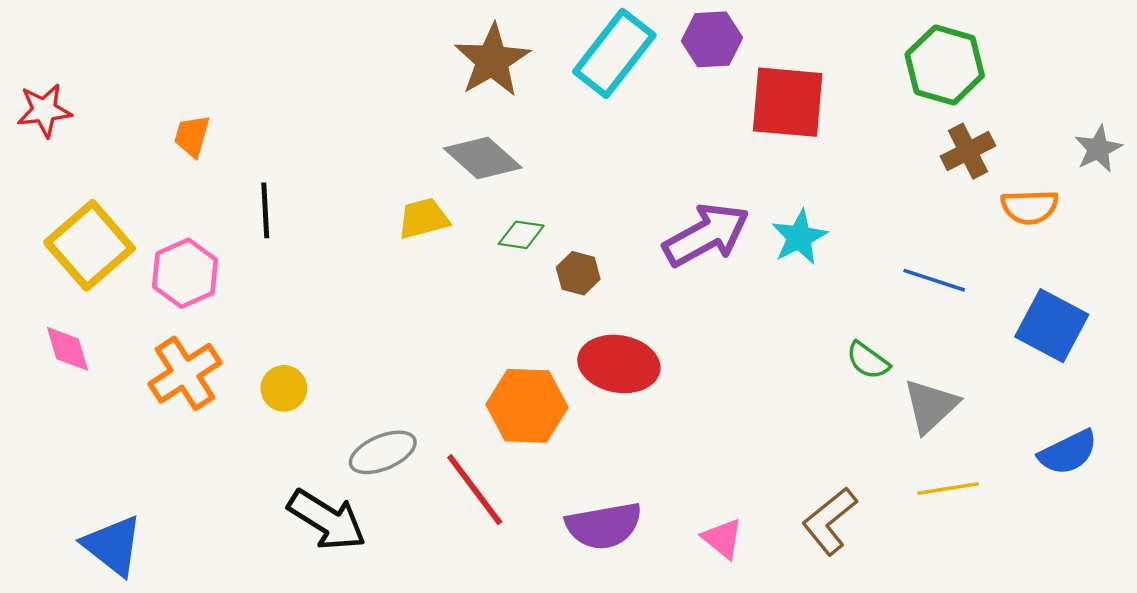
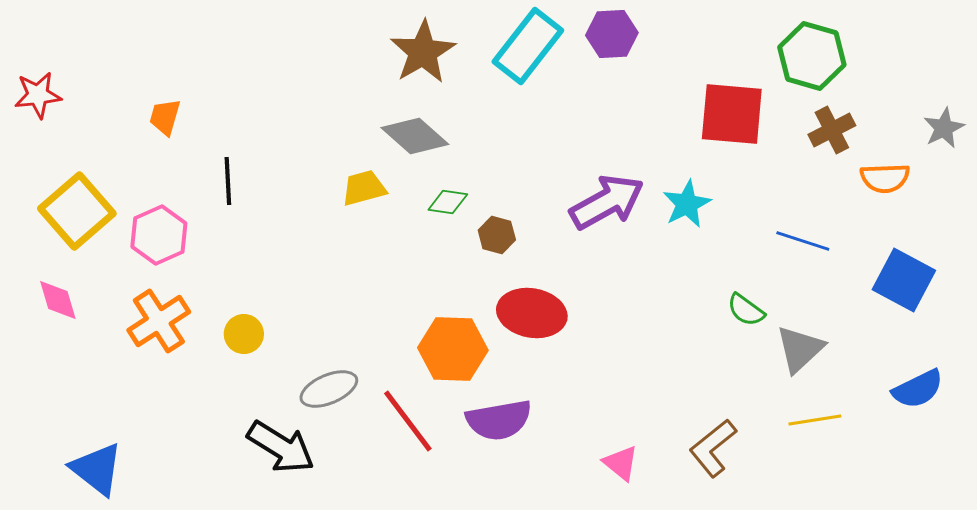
red square: (788, 102) -> (732, 114), moved
purple semicircle: (604, 526) -> (499, 420), moved

